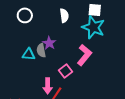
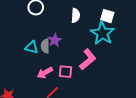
pink square: (66, 71) -> (66, 72), turned 32
pink arrow: (48, 86) -> (45, 73), moved, turned 49

